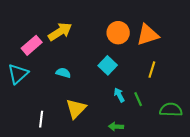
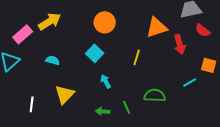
orange triangle: (148, 35) -> (157, 27), moved
green line: (138, 99) -> (127, 107), moved

